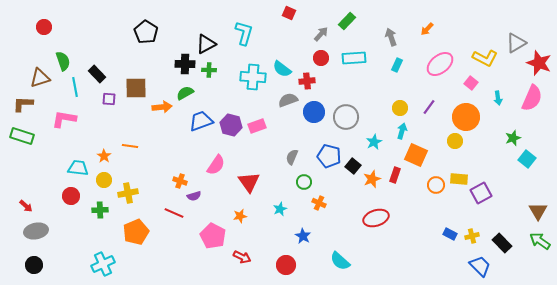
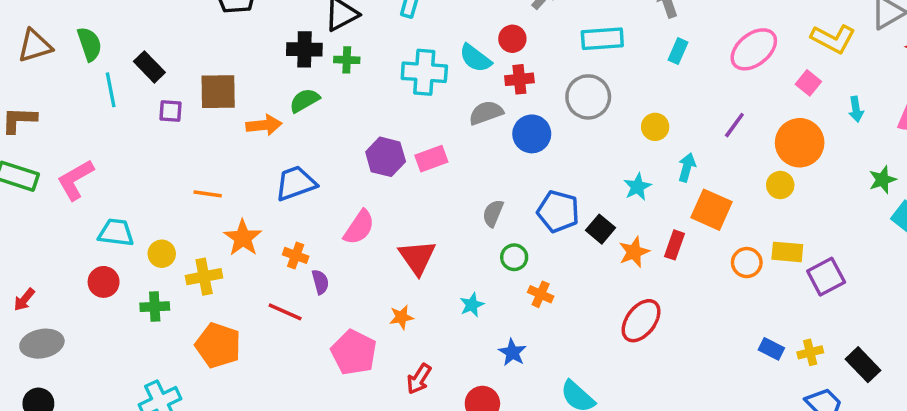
red circle: (321, 58) -> (512, 39), moved
brown triangle: (40, 78) -> (35, 46), moved
yellow circle: (400, 108) -> (655, 127), moved
gray circle: (346, 117) -> (588, 97), moved
pink L-shape: (64, 119) -> (75, 180), moved, turned -40
blue trapezoid: (201, 121) -> (296, 183), moved
orange star: (104, 156) -> (243, 238), moved, size x1.5
purple semicircle: (194, 196) -> (320, 282), turned -88
red arrow: (26, 206) -> (24, 300), turned 88
red ellipse: (376, 218) -> (641, 321), turned -35
orange pentagon: (136, 232) -> (218, 345), turned -30
red arrow: (242, 257) -> (419, 379), moved, turned 96

